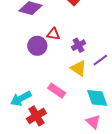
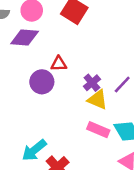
purple cross: (78, 45) -> (92, 83), moved
pink rectangle: (57, 91) -> (98, 130), moved

